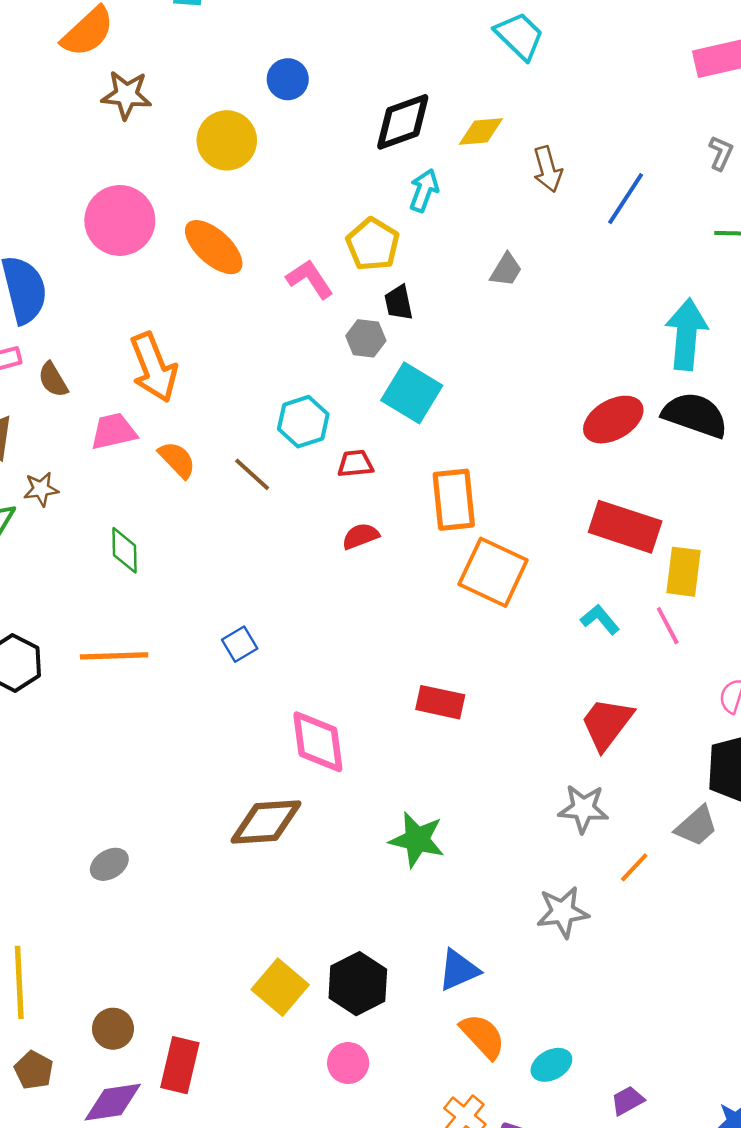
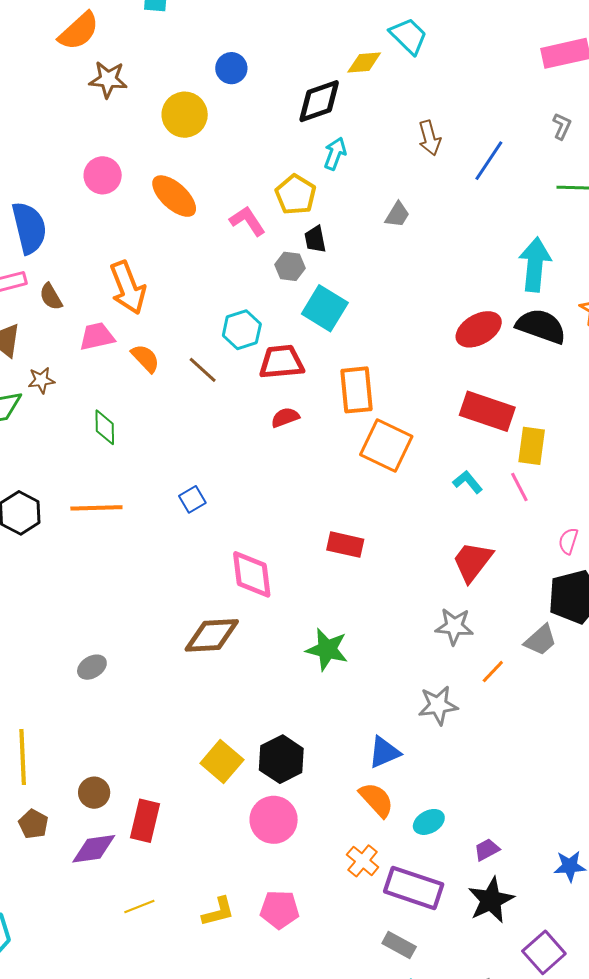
yellow diamond: (481, 131) -> (364, 63), moved
pink circle: (120, 220) -> (103, 175), size x0.7
red trapezoid: (355, 464) -> (281, 362), size x1.6
blue triangle: (459, 970) -> (384, 752), moved
pink circle: (348, 1063) -> (274, 820), size x1.5

